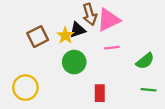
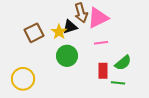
green semicircle: (145, 61) -> (123, 63), moved
green line: (148, 90) -> (118, 83), moved
red rectangle: (100, 93) -> (103, 71), moved

